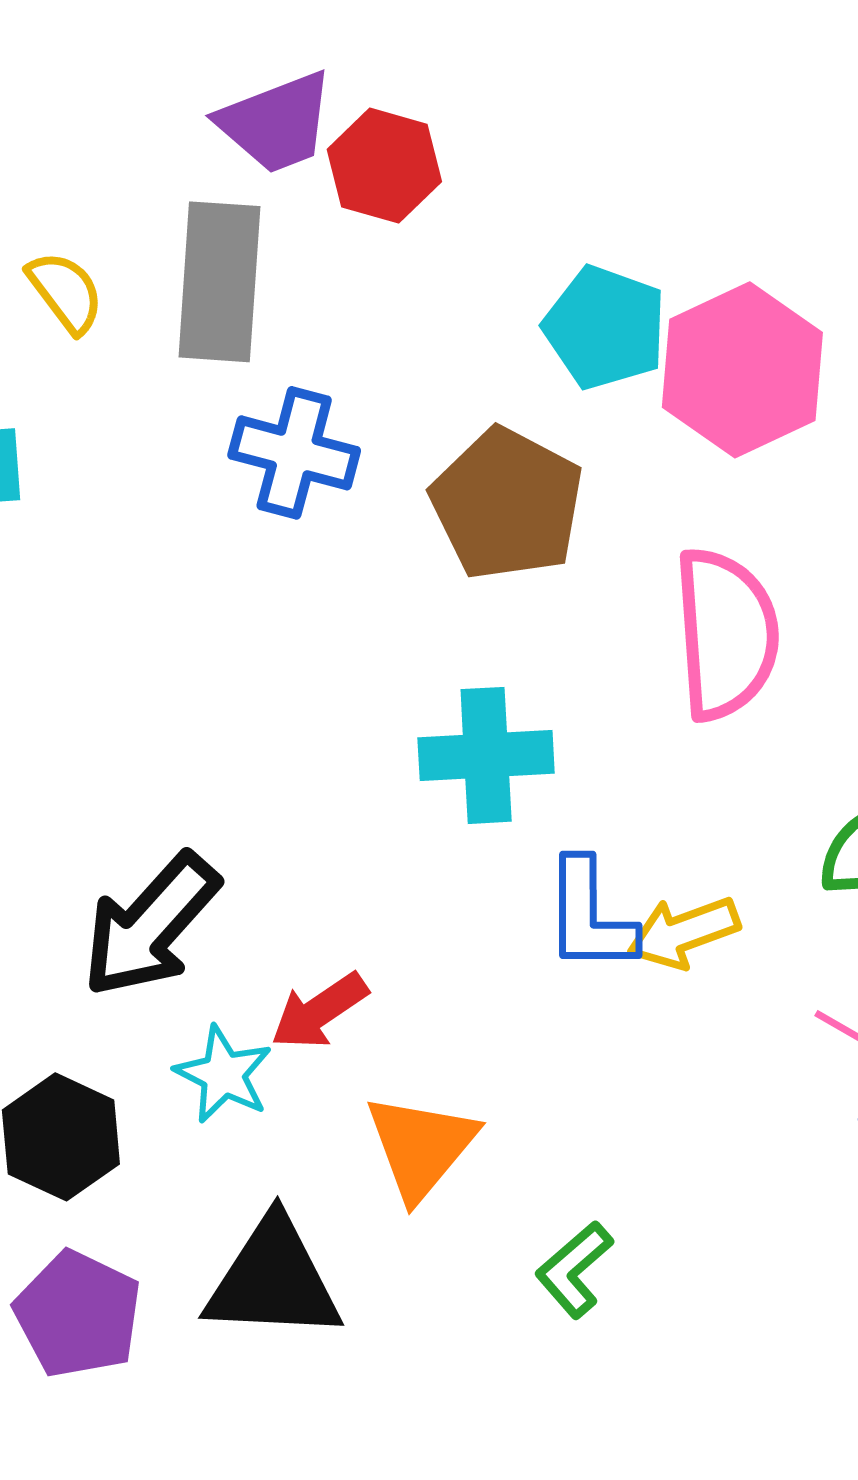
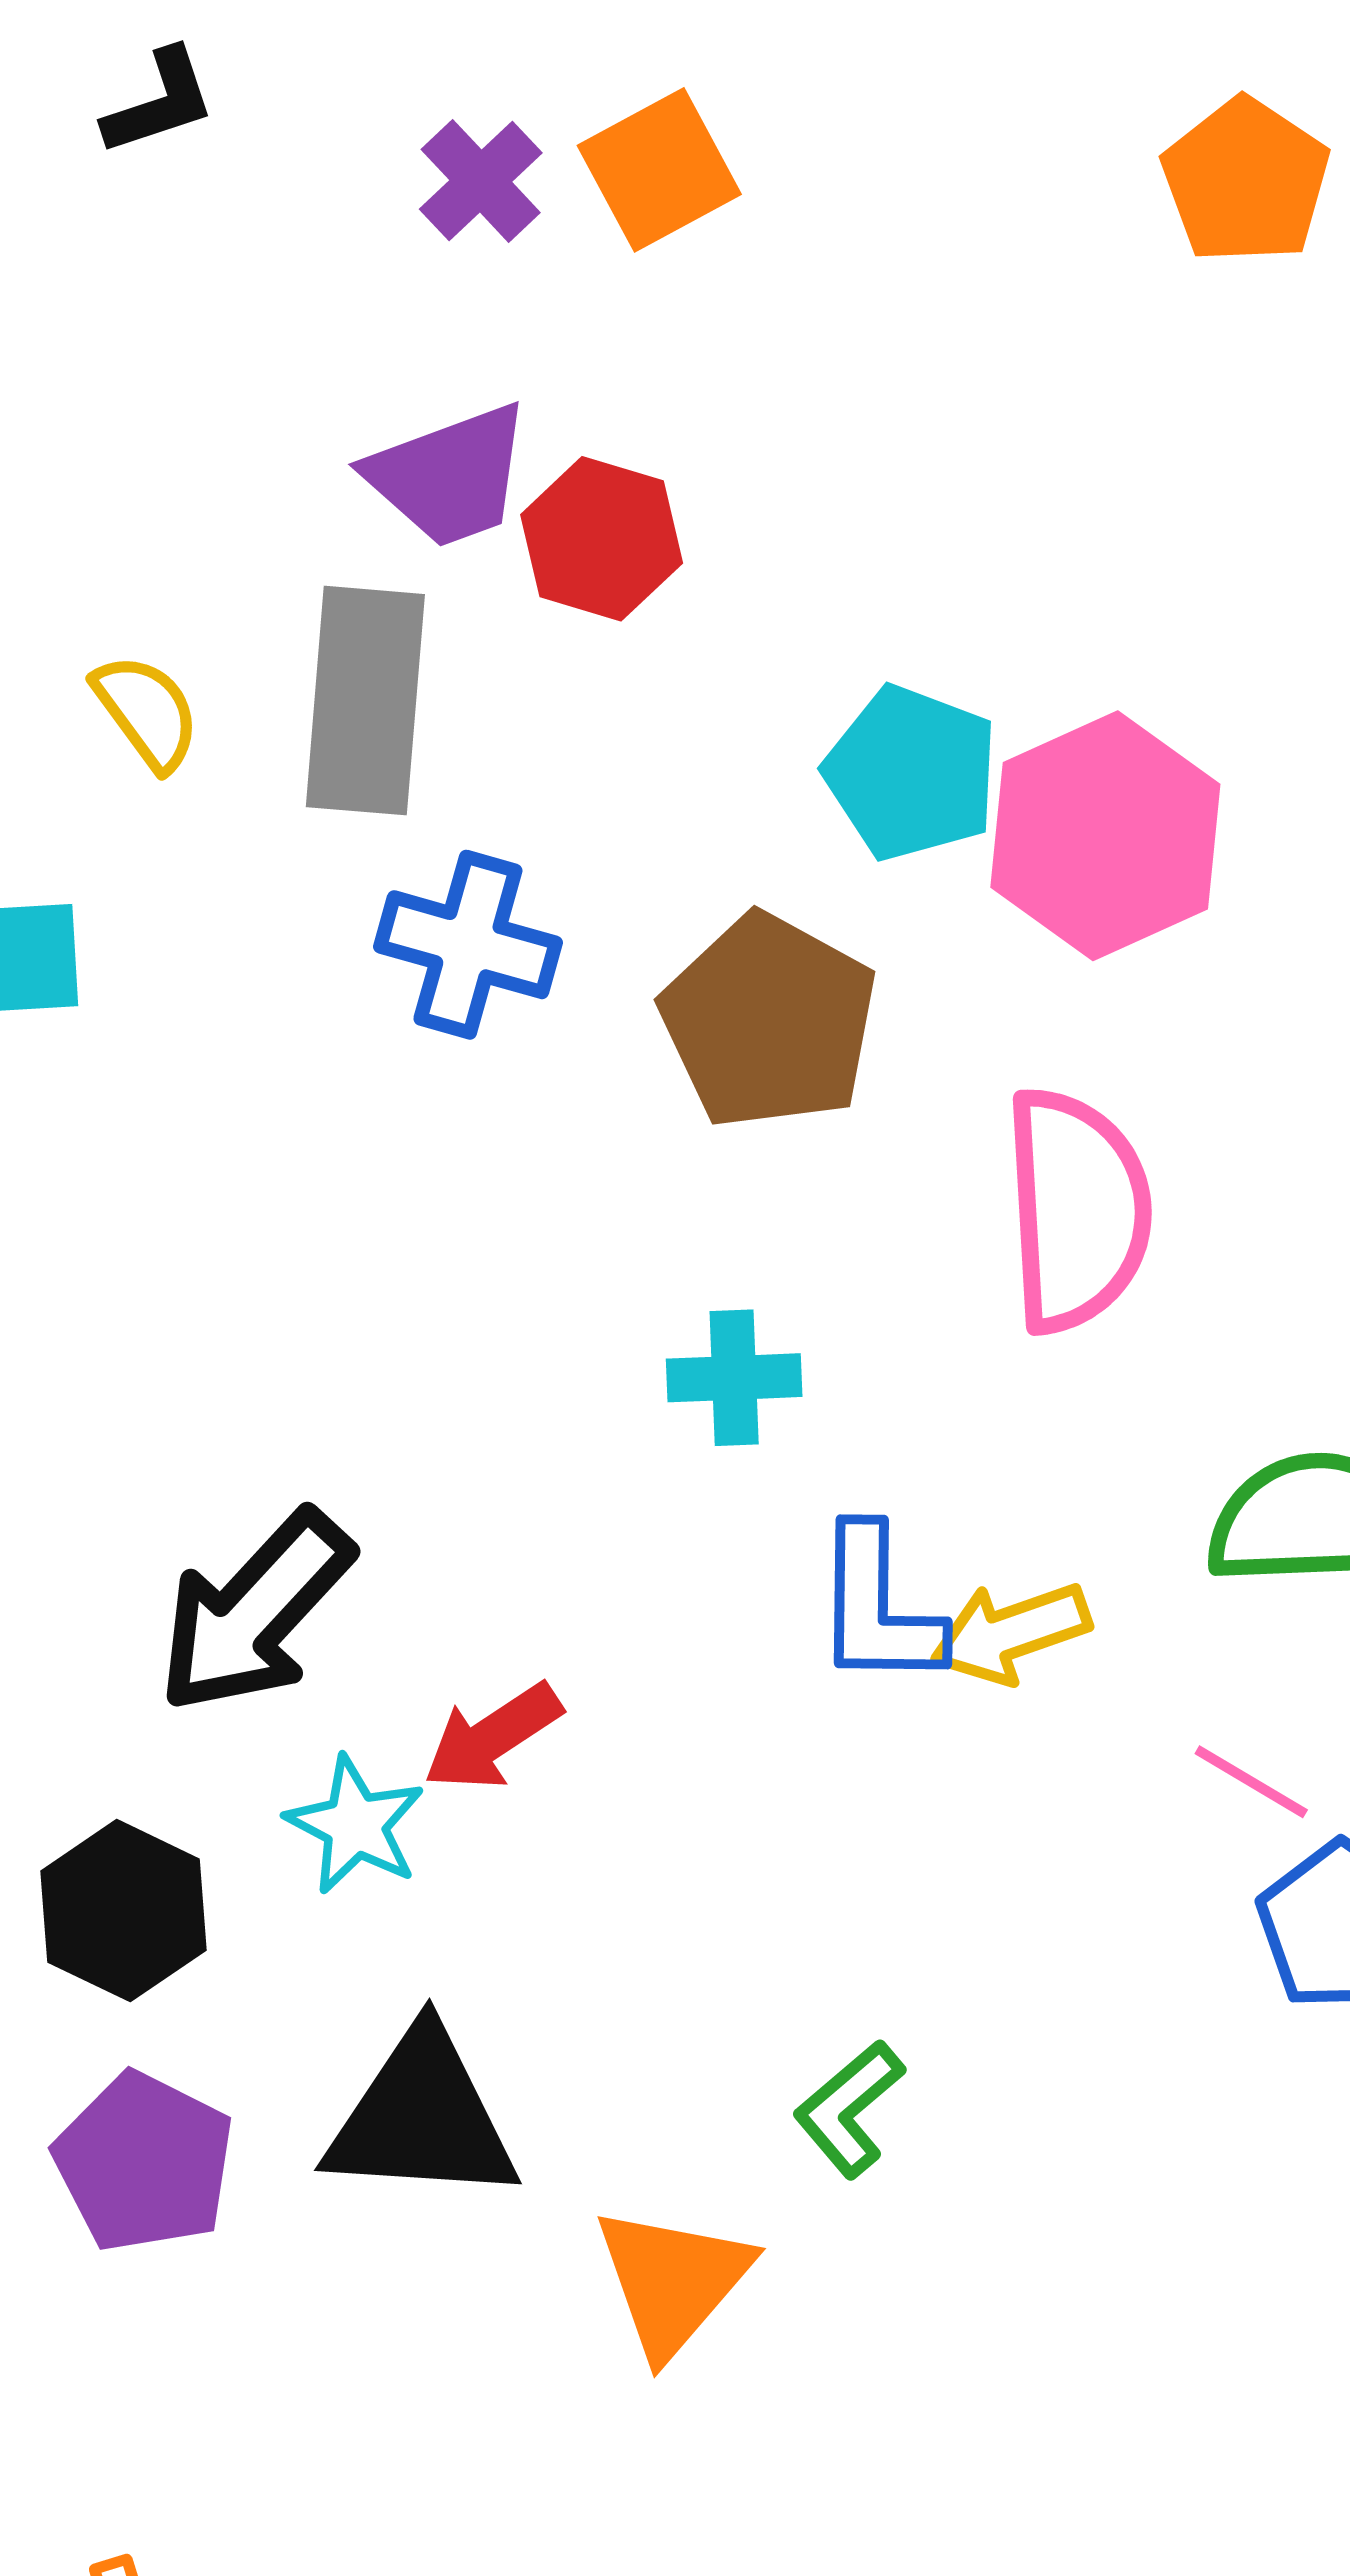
cyan cross: (486, 755) -> (734, 1378), size x0.7
orange triangle: (421, 1147) -> (673, 2281), moved

